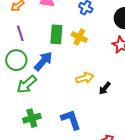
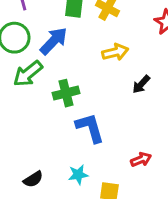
yellow arrow: (85, 78) -> (115, 52), moved
green cross: (32, 118) -> (66, 93), moved

